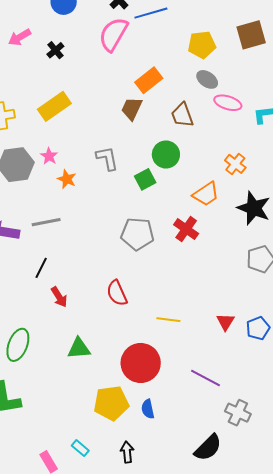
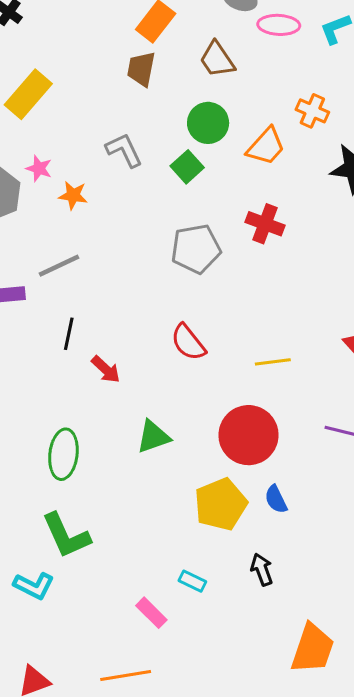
orange trapezoid: (206, 194) -> (266, 146), moved

